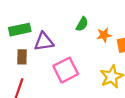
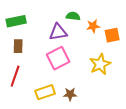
green semicircle: (82, 24) -> (73, 16), turned -112
purple triangle: (44, 42) -> (58, 32), moved

